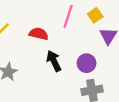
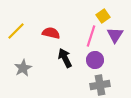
pink line: (68, 16) -> (91, 36), moved

